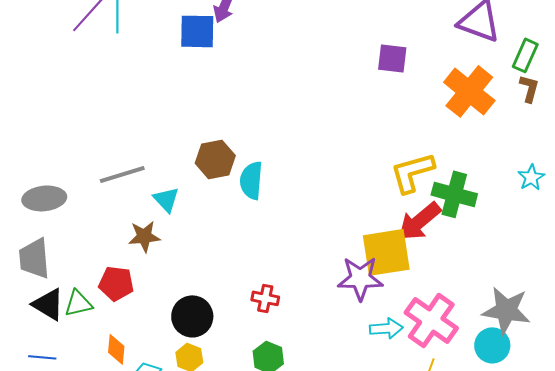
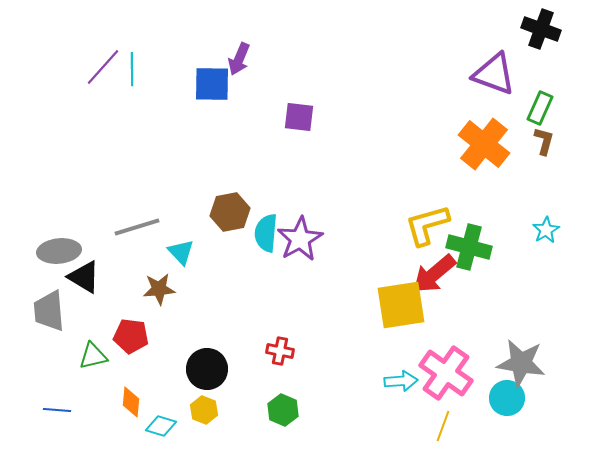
purple square: (392, 58) -> (299, 117), moved
purple star: (360, 278) -> (300, 239), moved, turned -30
black triangle: (48, 304) -> (84, 277), moved

